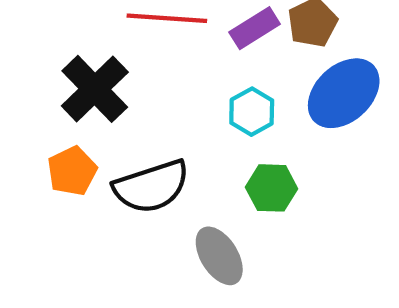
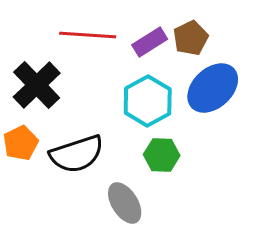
cyan hexagon: (252, 112) -> (148, 101), size x1.5

